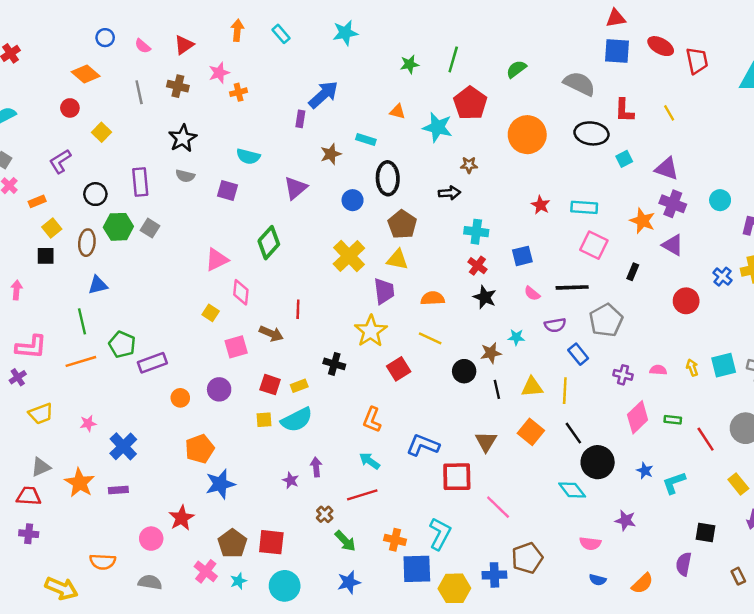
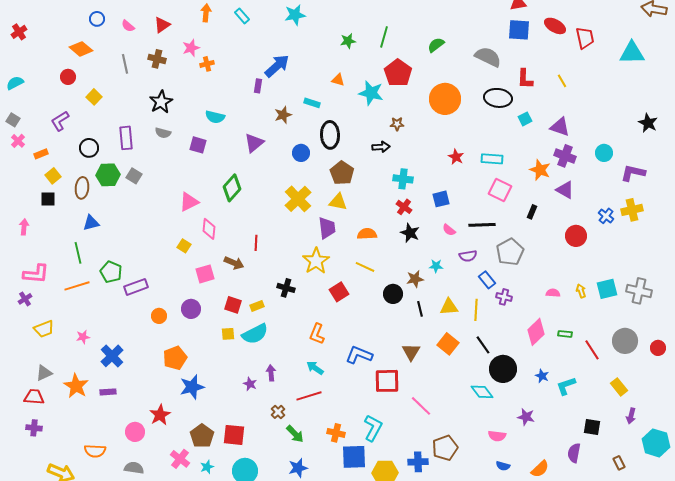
purple cross: (623, 375) -> (504, 297), moved

